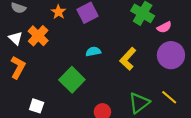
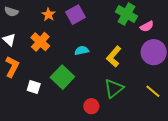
orange cross: (38, 36) -> (40, 42), moved
green triangle: (139, 103) -> (114, 88), moved
white square: (37, 106) -> (34, 87), moved

